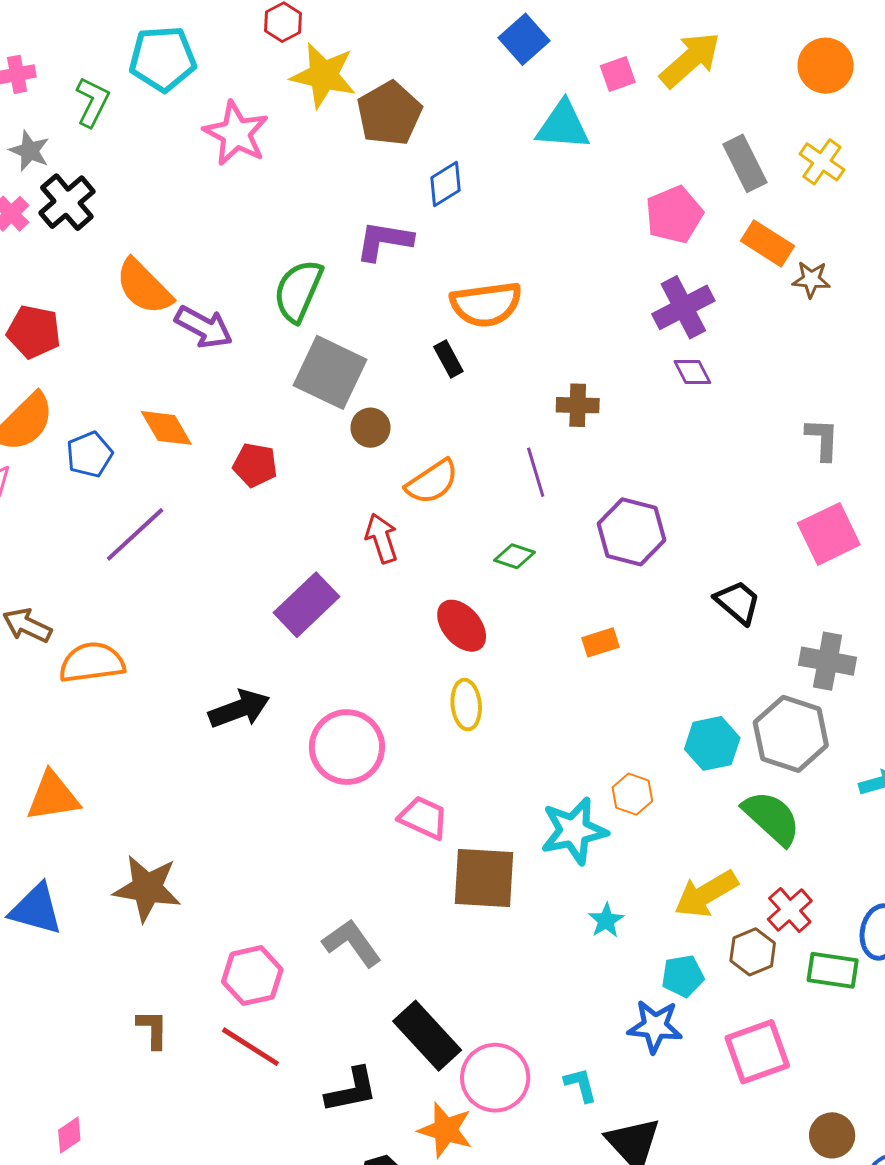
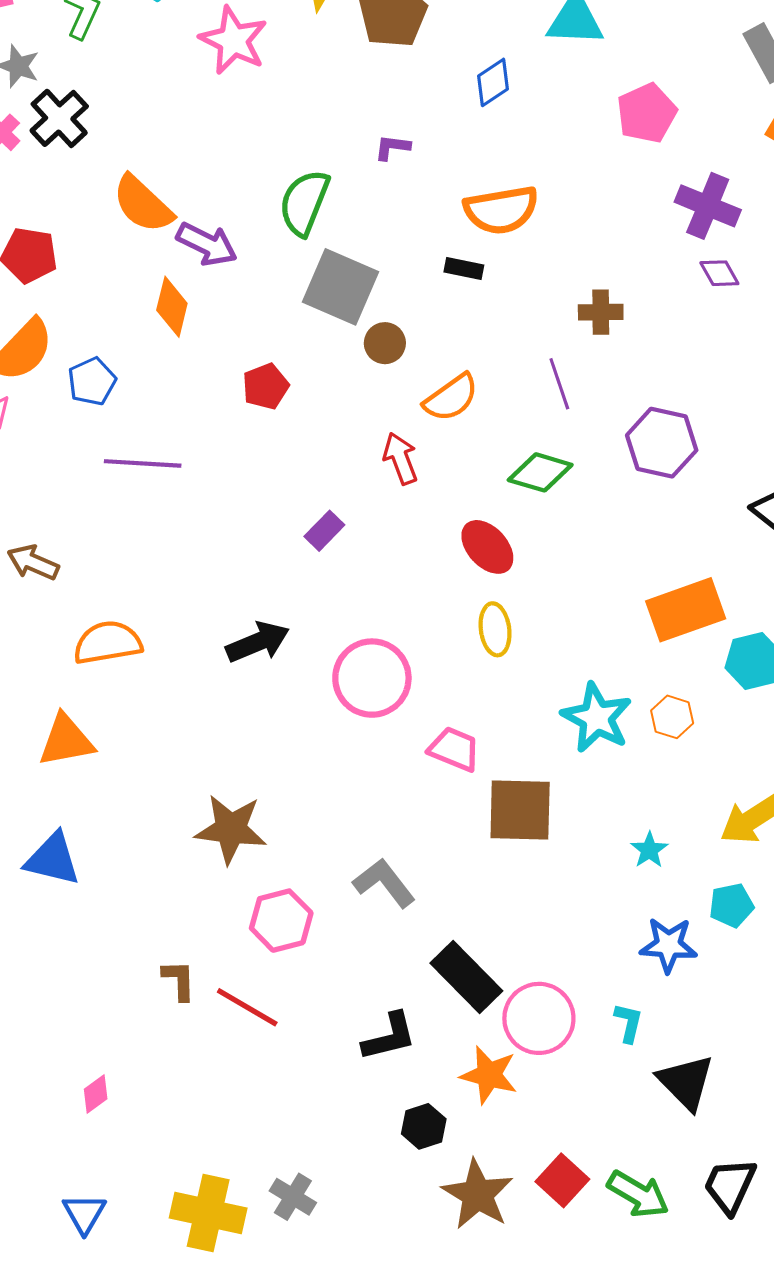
blue diamond: (446, 184) -> (493, 82), moved
pink pentagon: (674, 215) -> (647, 113), moved
purple L-shape: (384, 241) -> (392, 147), size x0.6
purple cross: (683, 307) -> (708, 206), turned -38
black rectangle: (448, 359) -> (464, 269), turned -48
orange diamond: (166, 428) -> (172, 307), moved, turned 46
red pentagon: (255, 465) -> (266, 386), turned -30
purple line: (135, 534) -> (143, 463), turned 48
green diamond: (514, 556) -> (540, 472), size x1.5
purple rectangle: (306, 605) -> (324, 531), size x0.6
orange rectangle: (600, 642) -> (686, 610), moved, size x2.0
orange semicircle: (92, 663) -> (108, 643), moved
cyan star: (574, 831) -> (597, 718), moved, turned -30
brown star: (147, 888) -> (231, 829), moved
blue star: (655, 1026) -> (668, 945), moved
red line: (250, 1047) -> (247, 1007), moved
cyan L-shape: (581, 1085) -> (629, 1023), turned 30

